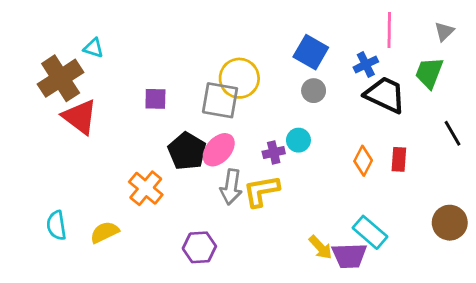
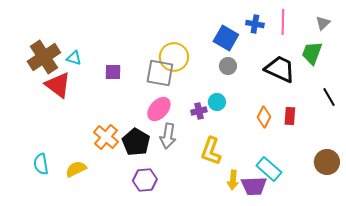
cyan triangle: (94, 48) -> (74, 58), moved
blue cross: (366, 64) -> (255, 24), moved, turned 36
black pentagon: (187, 151) -> (136, 142), moved
yellow L-shape: (261, 191) -> (211, 151), moved, turned -60
yellow arrow: (320, 247) -> (233, 180), turned 48

